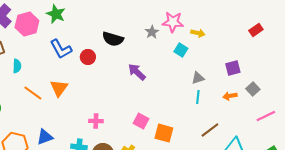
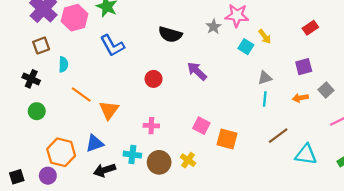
red rectangle: (256, 30) -> (310, 28), moved
yellow arrow: (198, 33) -> (265, 37), moved, turned 40
red circle: (88, 57) -> (154, 79), moved
orange triangle: (59, 88) -> (109, 110), moved

